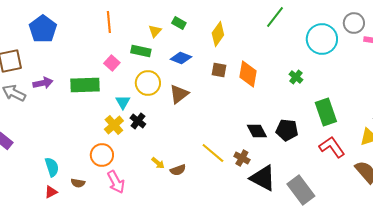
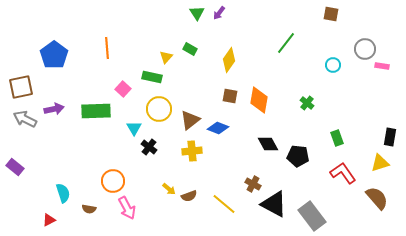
orange line: (109, 22) -> (107, 48), moved
cyan circle: (322, 39) -> (333, 65), size x0.5
blue diamond: (181, 58) -> (218, 128), moved
green rectangle: (326, 112) -> (337, 138), size x0.6
yellow cross: (114, 125) -> (192, 151), moved, turned 36
black diamond: (257, 131) -> (268, 144), moved
yellow line: (213, 153) -> (224, 204), moved
red triangle: (51, 192) -> (49, 220), moved

